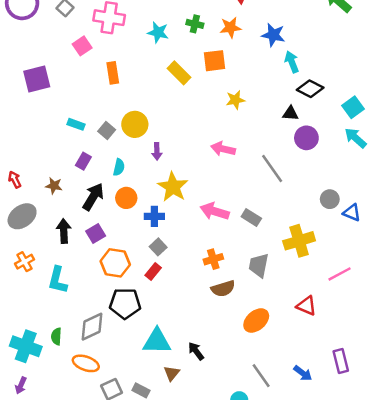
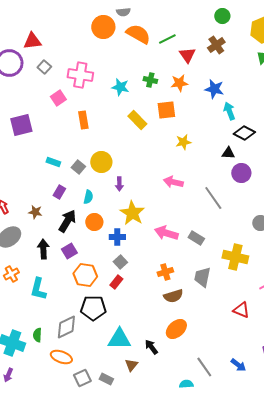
yellow cross: (299, 241) -> (235, 257), turned 30
orange ellipse: (256, 320) -> (176, 329), moved

